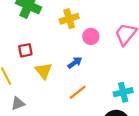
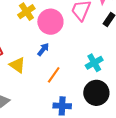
pink circle: (91, 36) -> (50, 22), size x1.6

